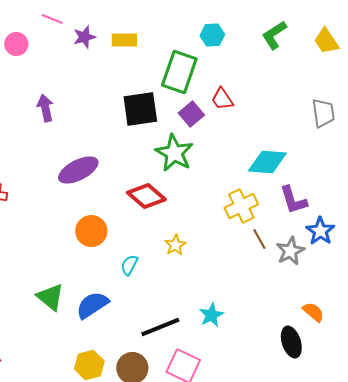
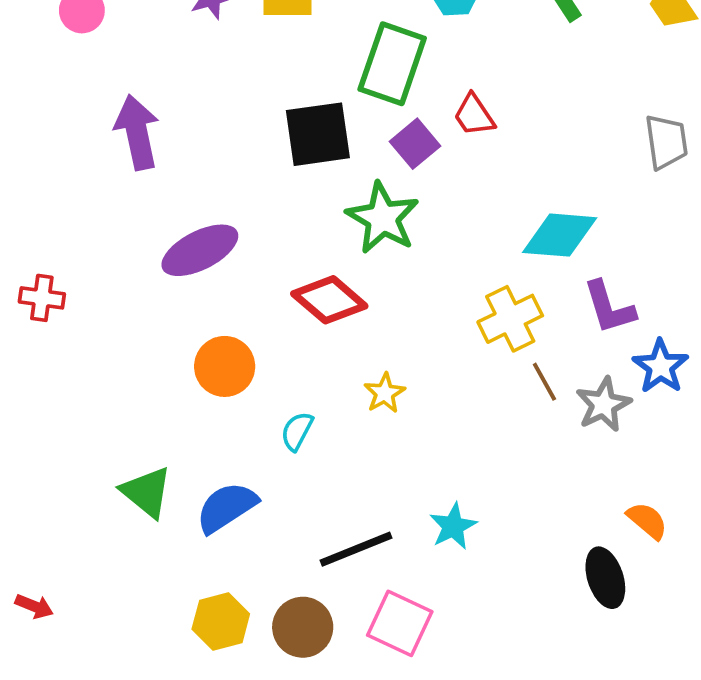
purple arrow: (45, 108) -> (137, 132), size x1.4

